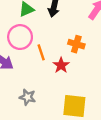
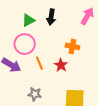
orange line: (41, 52) -> (39, 63), moved

